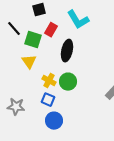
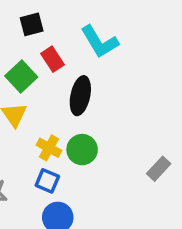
red rectangle: (51, 30) -> (53, 59), turned -64
green square: (33, 40) -> (21, 77), turned 30

